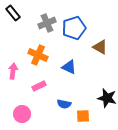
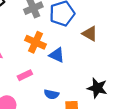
orange cross: (38, 55) -> (35, 42), moved

